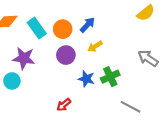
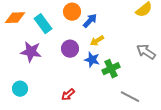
orange circle: (63, 29) -> (72, 12), moved
blue star: (86, 79) -> (92, 60), moved
cyan circle: (12, 81) -> (20, 89), moved

